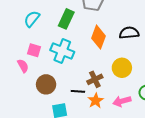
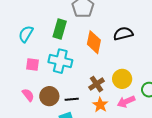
pink semicircle: (23, 66) -> (28, 95), moved
yellow circle: (122, 68) -> (122, 79), moved
black line: (78, 91) -> (72, 99), moved

